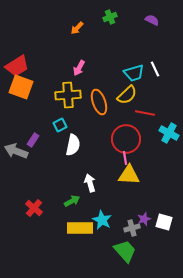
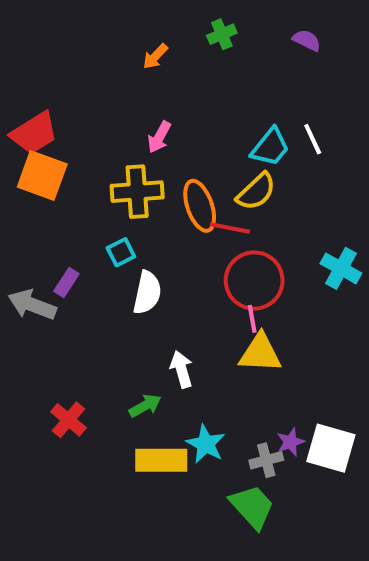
cyan trapezoid: (134, 73) -> (270, 147), turned -35
red line: (145, 113) -> (230, 228), moved
white square: (164, 222) -> (331, 448), size x1.4

